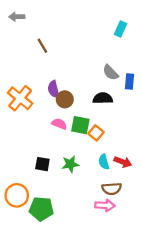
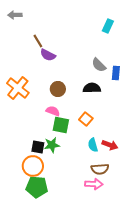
purple semicircle: (54, 89) -> (48, 55), moved, turned -49
green square: (80, 125) -> (61, 125), moved
green star: (70, 164) -> (52, 145), moved
orange circle: (17, 195) -> (33, 166), moved

